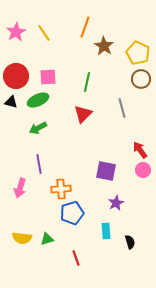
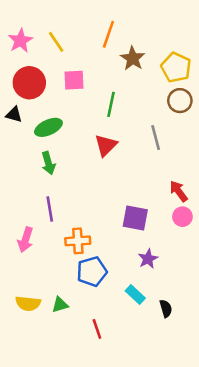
red circle: (16, 76) -> (29, 83), moved
pink square: (48, 77) -> (74, 80), moved
black triangle: (11, 102) -> (14, 115), moved
green arrow: (38, 128) -> (48, 163), turned -78
cyan rectangle: (106, 231) -> (135, 294), turned -42

